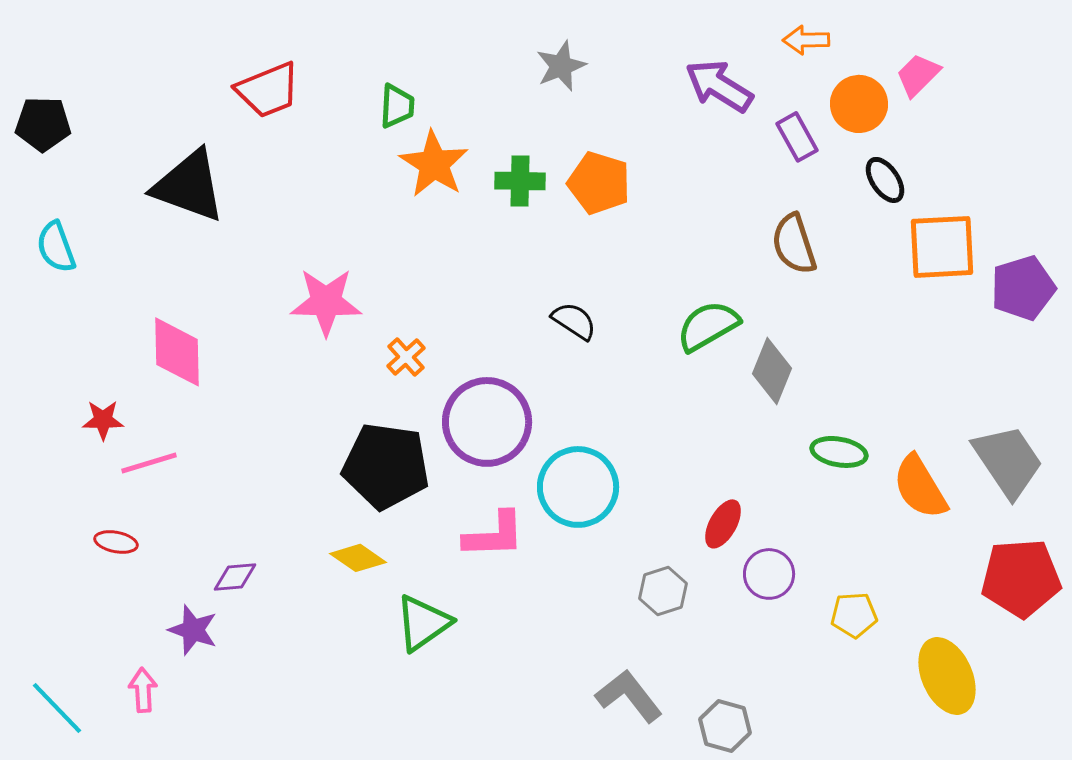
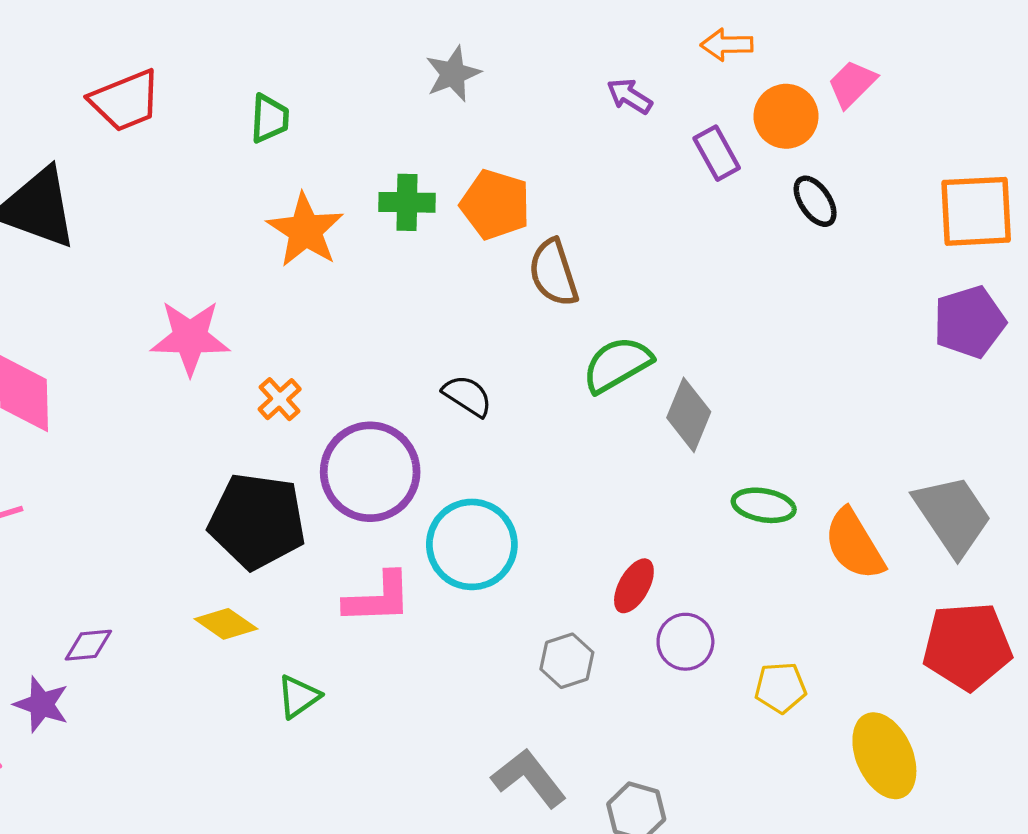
purple arrow: (719, 86) -> (630, 96), size x0.6
orange star: (434, 164) -> (305, 230), moved
brown semicircle: (794, 244) -> (553, 273), moved
orange square: (942, 247) -> (976, 211), moved
black semicircle: (574, 321) -> (467, 396), moved
green triangle: (423, 623) -> (299, 697), size x0.7

